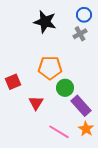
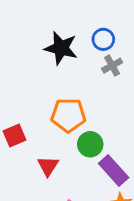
blue circle: (84, 15) -> (103, 39), moved

